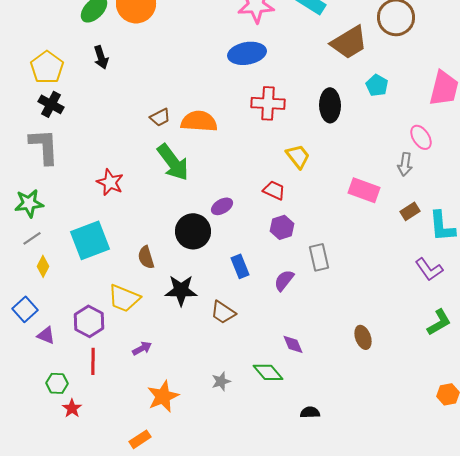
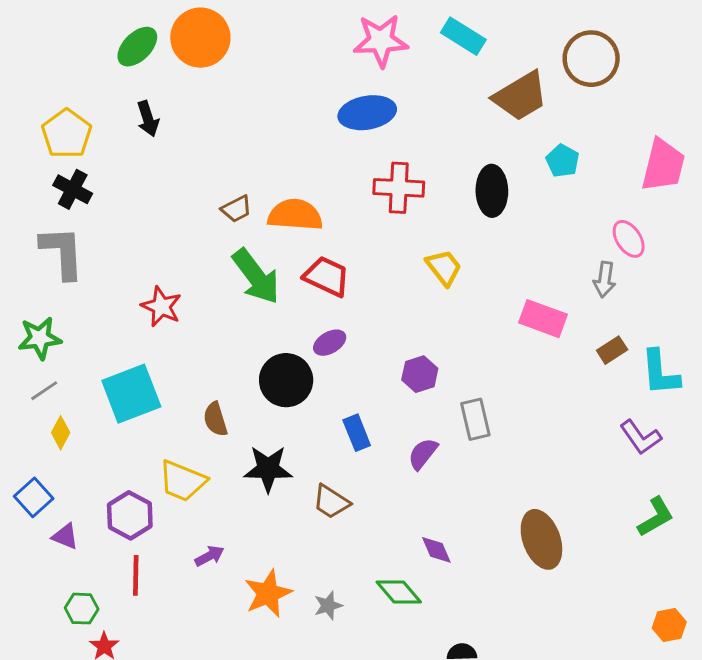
red trapezoid: (274, 190) -> (327, 276), moved, size x1.4
brown ellipse: (363, 337) -> (541, 539), size x1.6
orange star: (163, 396) -> (268, 593), moved

